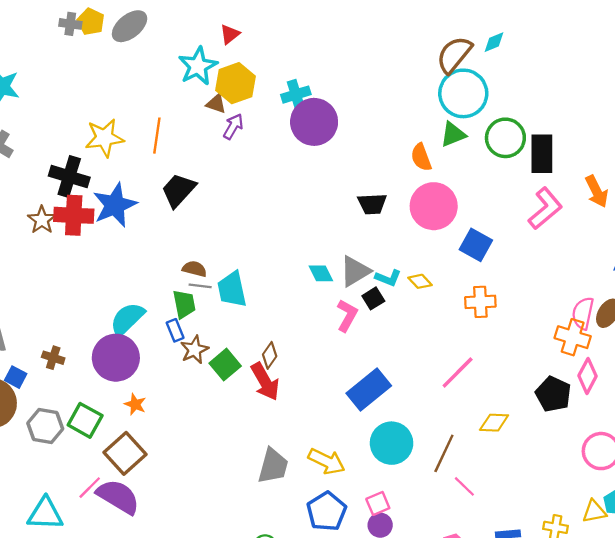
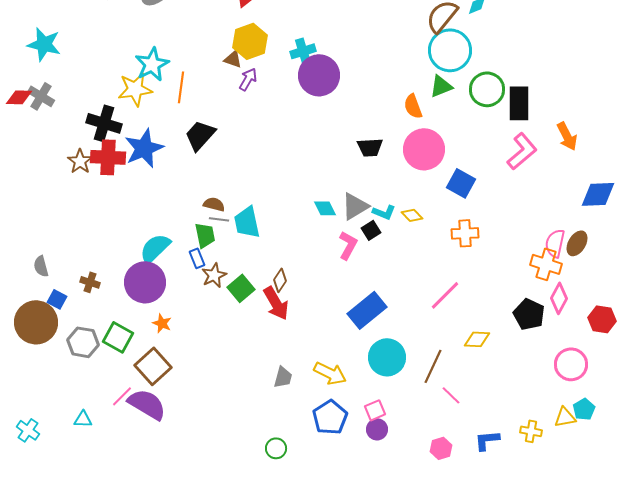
cyan star: (198, 66) -> (152, 64), moved
gray trapezoid: (273, 466) -> (283, 377), size x0.7
cyan triangle: (45, 514) -> (83, 419), size x0.6

